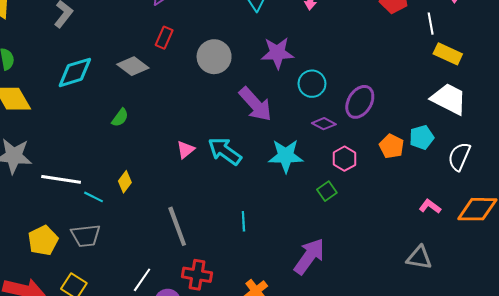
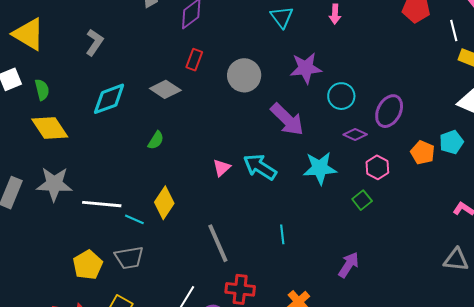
yellow diamond: (125, 182) -> (164, 203), size x1.5
purple arrow: (309, 256) -> (349, 265), size x0.7

